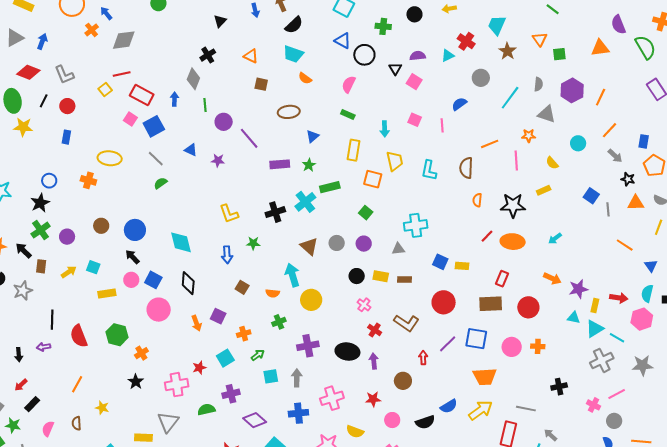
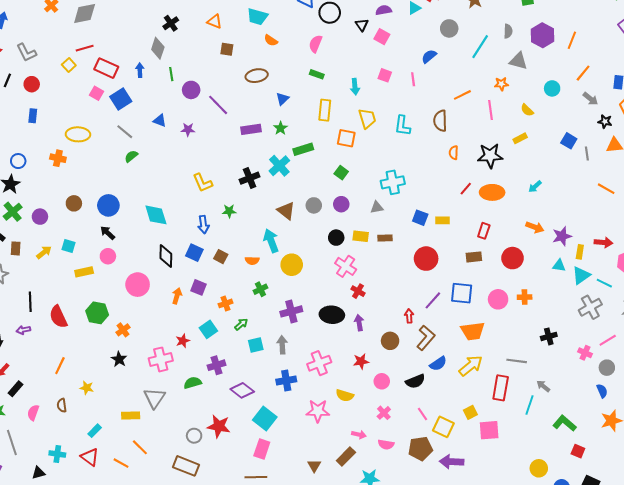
blue square: (153, 280) -> (194, 253), moved
brown rectangle: (491, 304) -> (474, 257), size x0.7
pink cross: (364, 305) -> (346, 266), size x1.5
orange arrow: (196, 323) -> (177, 296), turned -140
brown L-shape: (406, 323) -> (426, 338), moved, turned -80

